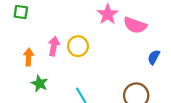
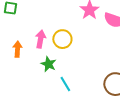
green star: (40, 83) -> (48, 64), moved

